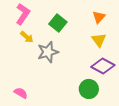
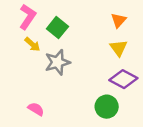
green square: (58, 23) -> (57, 28), moved
pink semicircle: (21, 93) -> (36, 109), moved

